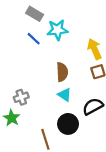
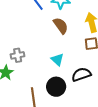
brown semicircle: (62, 72) -> (61, 26), moved, turned -42

